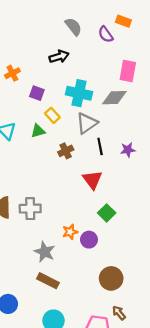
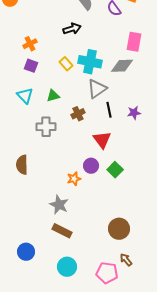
purple square: (37, 93) -> (31, 66), moved
yellow rectangle: (52, 115) -> (66, 64), moved
gray cross: (30, 209) -> (46, 127), moved
orange star: (70, 232) -> (74, 179), moved
purple circle: (89, 240) -> (91, 166), moved

